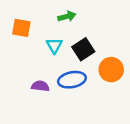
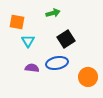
cyan triangle: (54, 46) -> (28, 41), moved
orange circle: (111, 70) -> (88, 77), moved

